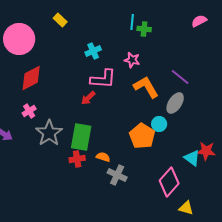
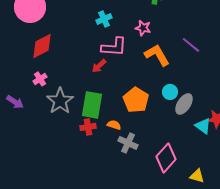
gray ellipse: (175, 103) -> (184, 104), moved
orange pentagon: (142, 136) -> (136, 100), moved
pink diamond: (169, 182) -> (166, 158), moved

